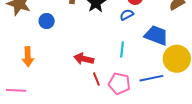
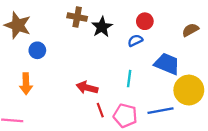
blue circle: (47, 21) -> (37, 50), moved

